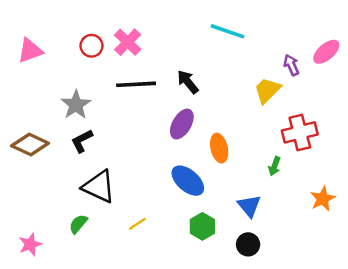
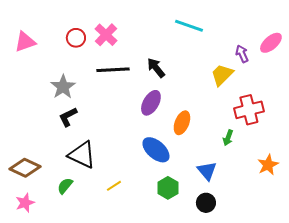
brown diamond: (30, 144) -> (25, 168), moved
orange ellipse: (219, 148) -> (182, 123), turned 35

